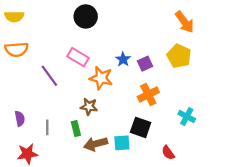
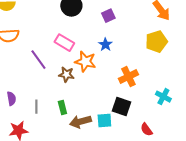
yellow pentagon: (179, 56) -> (156, 42), turned 30
purple square: (145, 64) -> (108, 16), moved
brown star: (89, 107) -> (66, 75), moved

